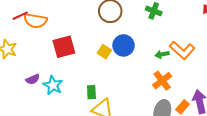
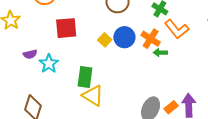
orange L-shape: (182, 50) -> (177, 29), moved
orange cross: (162, 81) -> (151, 39), moved, turned -30
green rectangle: (91, 92) -> (85, 77), size x1.5

